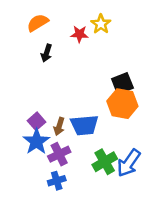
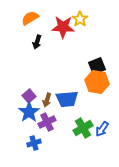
red star: (79, 34) -> (63, 27), size x1.6
blue arrow: (129, 163) -> (102, 129), size x0.7
blue cross: (57, 181) -> (34, 143), moved

